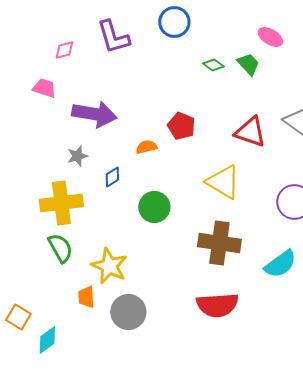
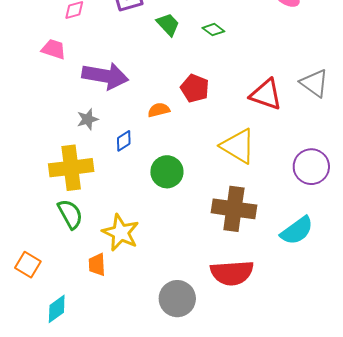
green trapezoid: (248, 64) -> (168, 24), moved
green diamond: (213, 65) -> (213, 30), moved
gray circle: (128, 312) -> (177, 299), moved
orange square: (18, 317) -> (28, 265), moved

